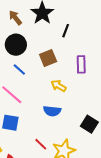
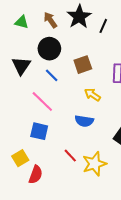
black line: (66, 31) -> (103, 26), moved

